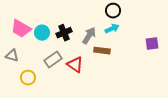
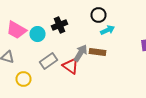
black circle: (113, 11) -> (98, 15), moved
black cross: (64, 33) -> (60, 25), moved
gray arrow: (89, 36) -> (80, 53), moved

